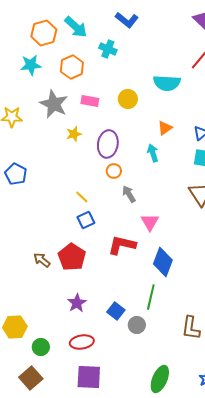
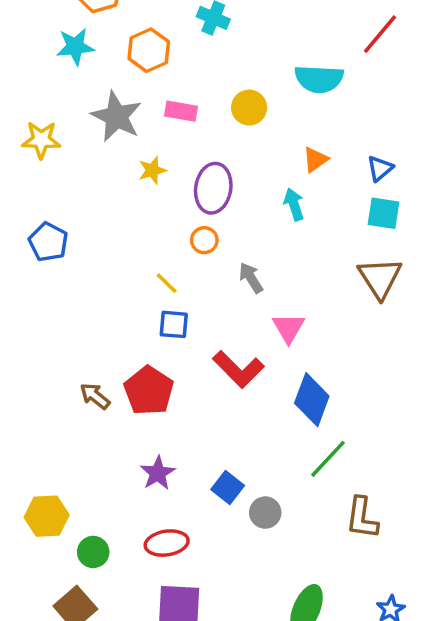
orange circle: (114, 171) -> (204, 240), moved
blue square: (86, 220) -> (174, 324), turned 30
red L-shape: (122, 245) -> (238, 369), turned -148
green line: (151, 297) -> (328, 459), moved, turned 30

